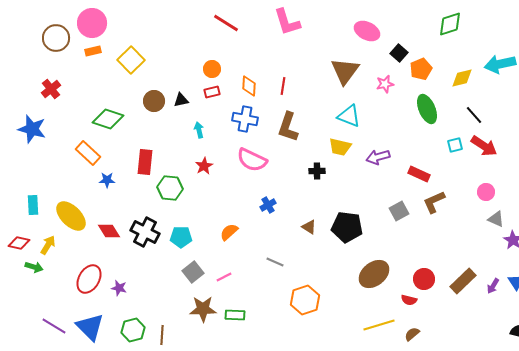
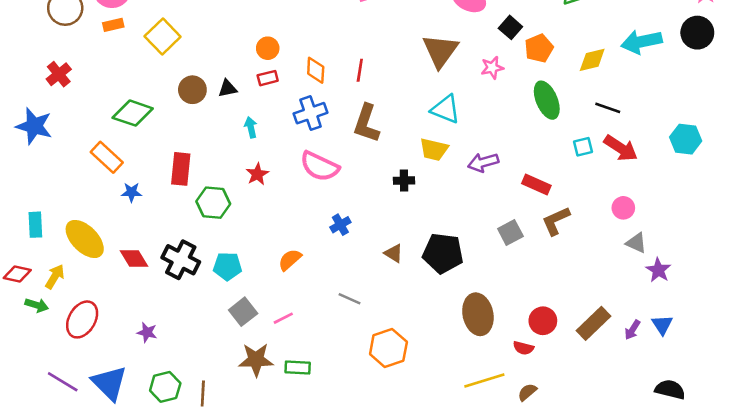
black line: (474, 115) -> (608, 108), turned -30
blue cross: (245, 119) -> (311, 113), turned -30
brown ellipse: (374, 274) -> (478, 314), turned -64
red ellipse: (89, 279) -> (82, 319), moved

